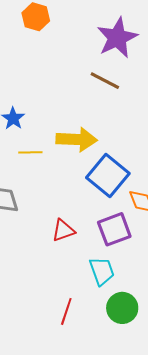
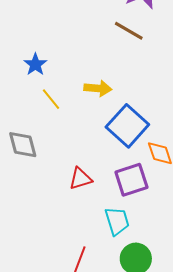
yellow arrow: (77, 139) -> (98, 88), size x0.7
yellow line: (30, 152) -> (51, 99), turned 50

